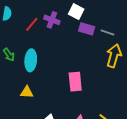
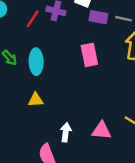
pink rectangle: (75, 82) -> (89, 55), moved

